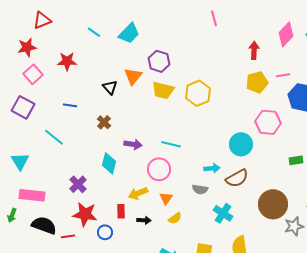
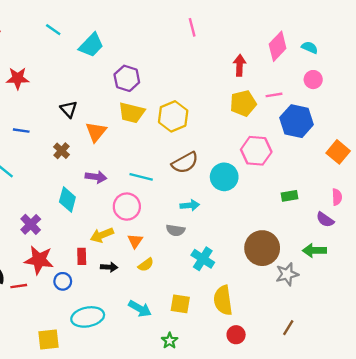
cyan line: (94, 32) -> (53, 30), moved
orange triangle: (133, 76) -> (96, 132), moved
brown semicircle: (237, 178) -> (185, 163), moved

